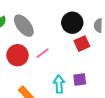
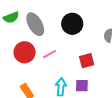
black circle: (72, 23) -> (72, 24), moved
red square: (82, 44) -> (87, 61), moved

